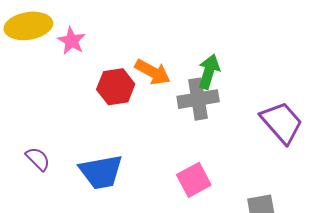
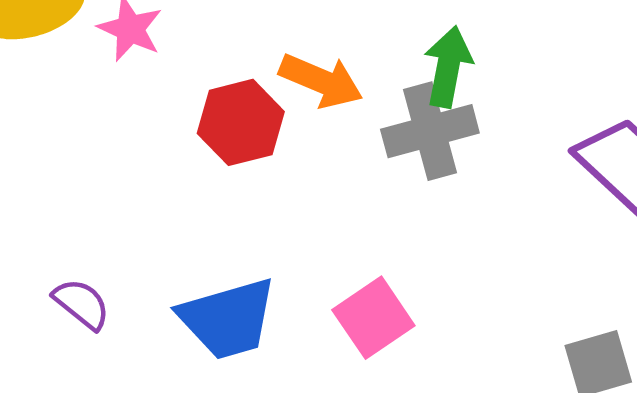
pink square: (194, 180) -> (373, 318), moved

